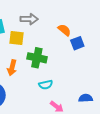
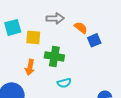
gray arrow: (29, 19) -> (55, 18), moved

